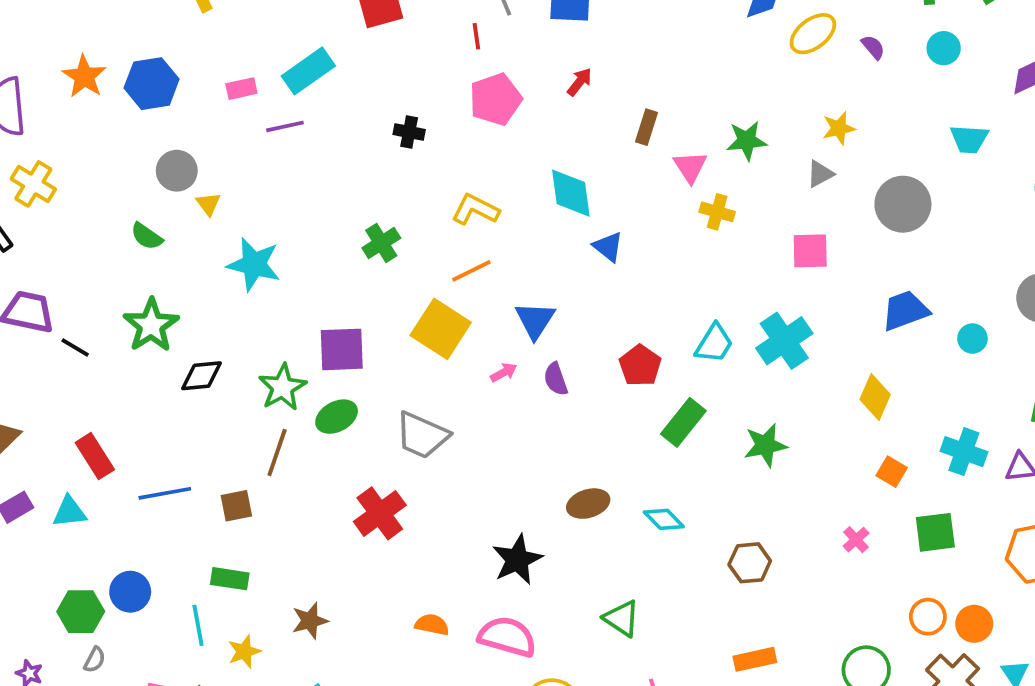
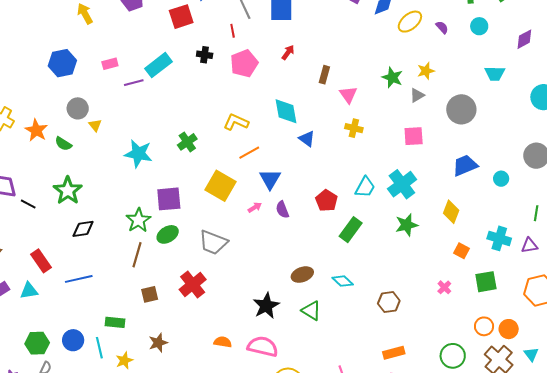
cyan rectangle: (308, 71) -> (159, 65), moved
orange star: (84, 77) -> (36, 130), moved
black cross: (409, 132) -> (205, 55), moved
green star: (747, 141) -> (392, 77), moved, turned 30
yellow cross: (717, 212) -> (354, 128), moved
cyan star: (254, 264) -> (138, 154), moved
orange line: (471, 271) -> (249, 153), moved
black diamond: (201, 376) -> (83, 229), moved
green star: (765, 445) -> (407, 225), moved
brown square: (236, 506) -> (150, 294), moved
blue circle: (130, 592) -> (73, 340), moved
green triangle: (622, 618) -> (311, 311), moved

